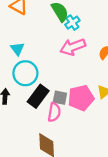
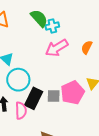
cyan cross: (72, 23) -> (52, 26), turned 32
pink semicircle: (54, 112) -> (21, 111), moved

